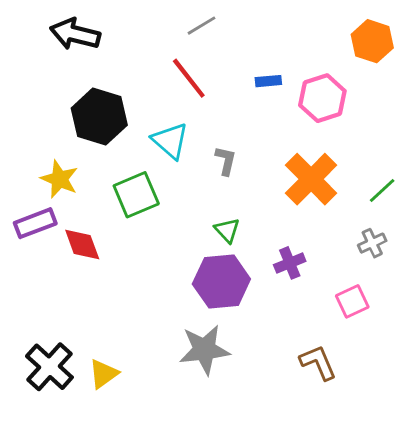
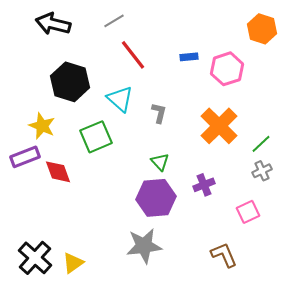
gray line: (202, 26) -> (114, 21), moved
green line: (382, 190) -> (261, 144), moved

